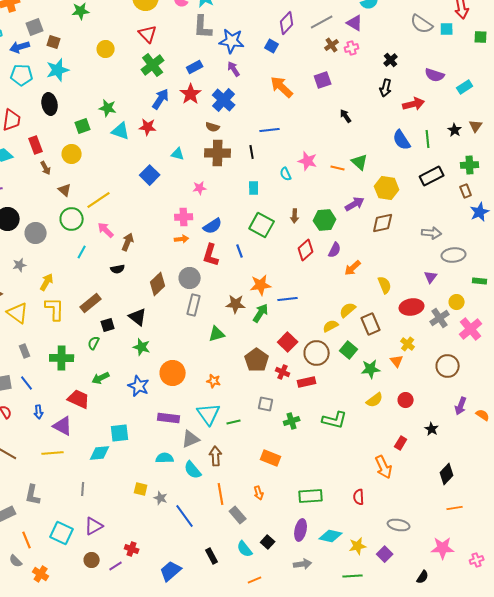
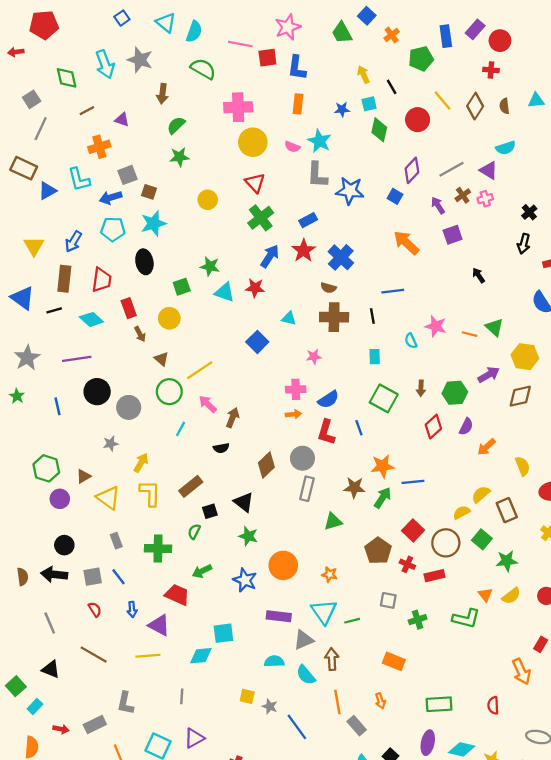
purple arrow: (234, 69) -> (438, 205), moved
orange triangle: (397, 361) -> (485, 595), moved

